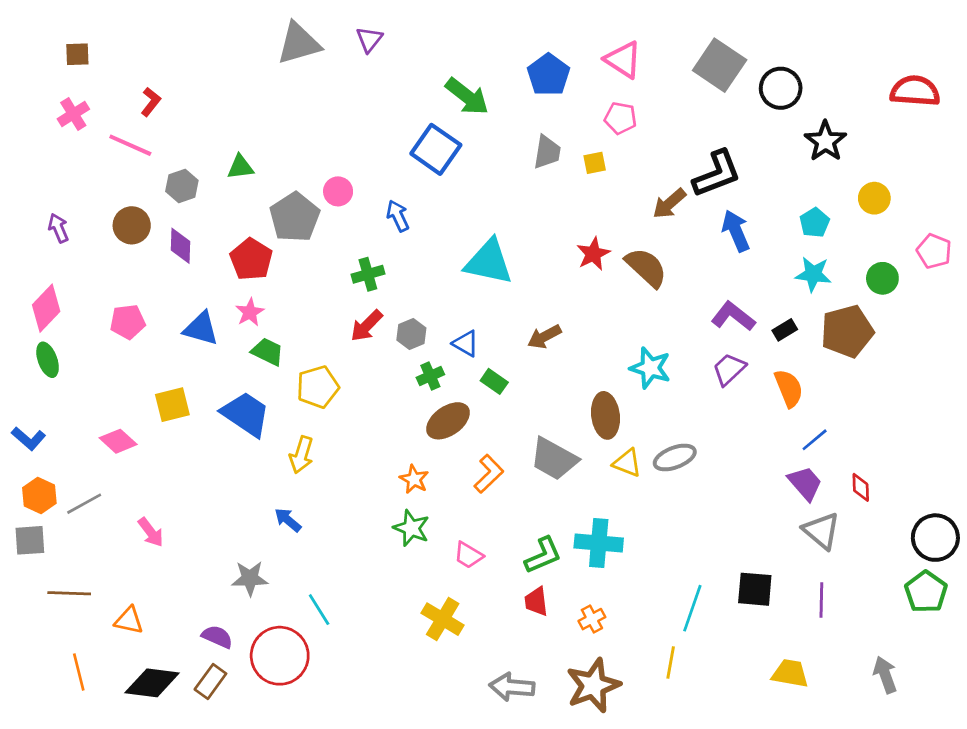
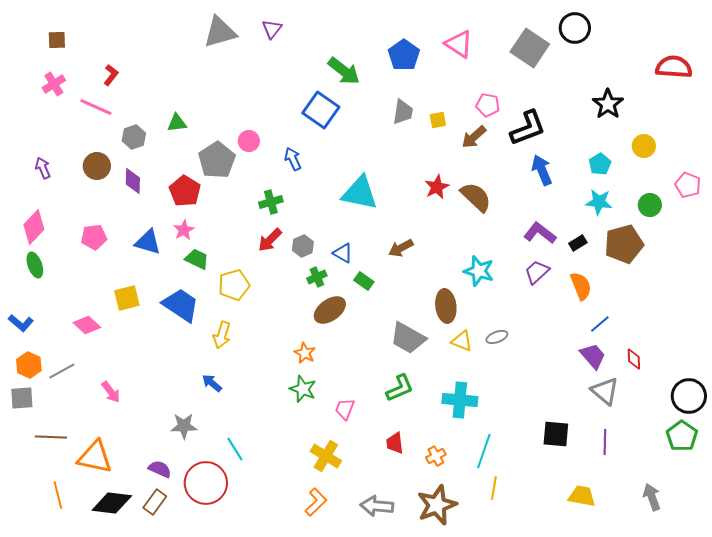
black circle: (781, 88) -> (575, 28), moved
pink pentagon: (620, 118) -> (488, 105), moved
brown arrow: (669, 204) -> (474, 137), moved
gray ellipse: (675, 457) -> (497, 337), size x0.7
orange L-shape: (489, 474) -> (316, 502), moved
cyan cross: (599, 543) -> (460, 400), moved
pink trapezoid: (468, 555) -> (345, 409), turned 80
green L-shape: (543, 555) -> (400, 388), moved
cyan line: (692, 608) -> (484, 451), moved
orange triangle: (129, 620) -> (95, 457), size x1.6

